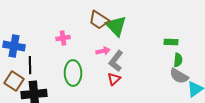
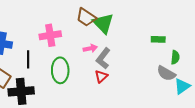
pink cross: (63, 38) -> (50, 35), size x1.5
green semicircle: (178, 60) -> (175, 57), moved
black line: (30, 65) -> (28, 59), moved

